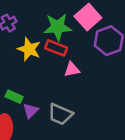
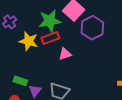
red rectangle: (56, 48) -> (50, 38), turned -36

